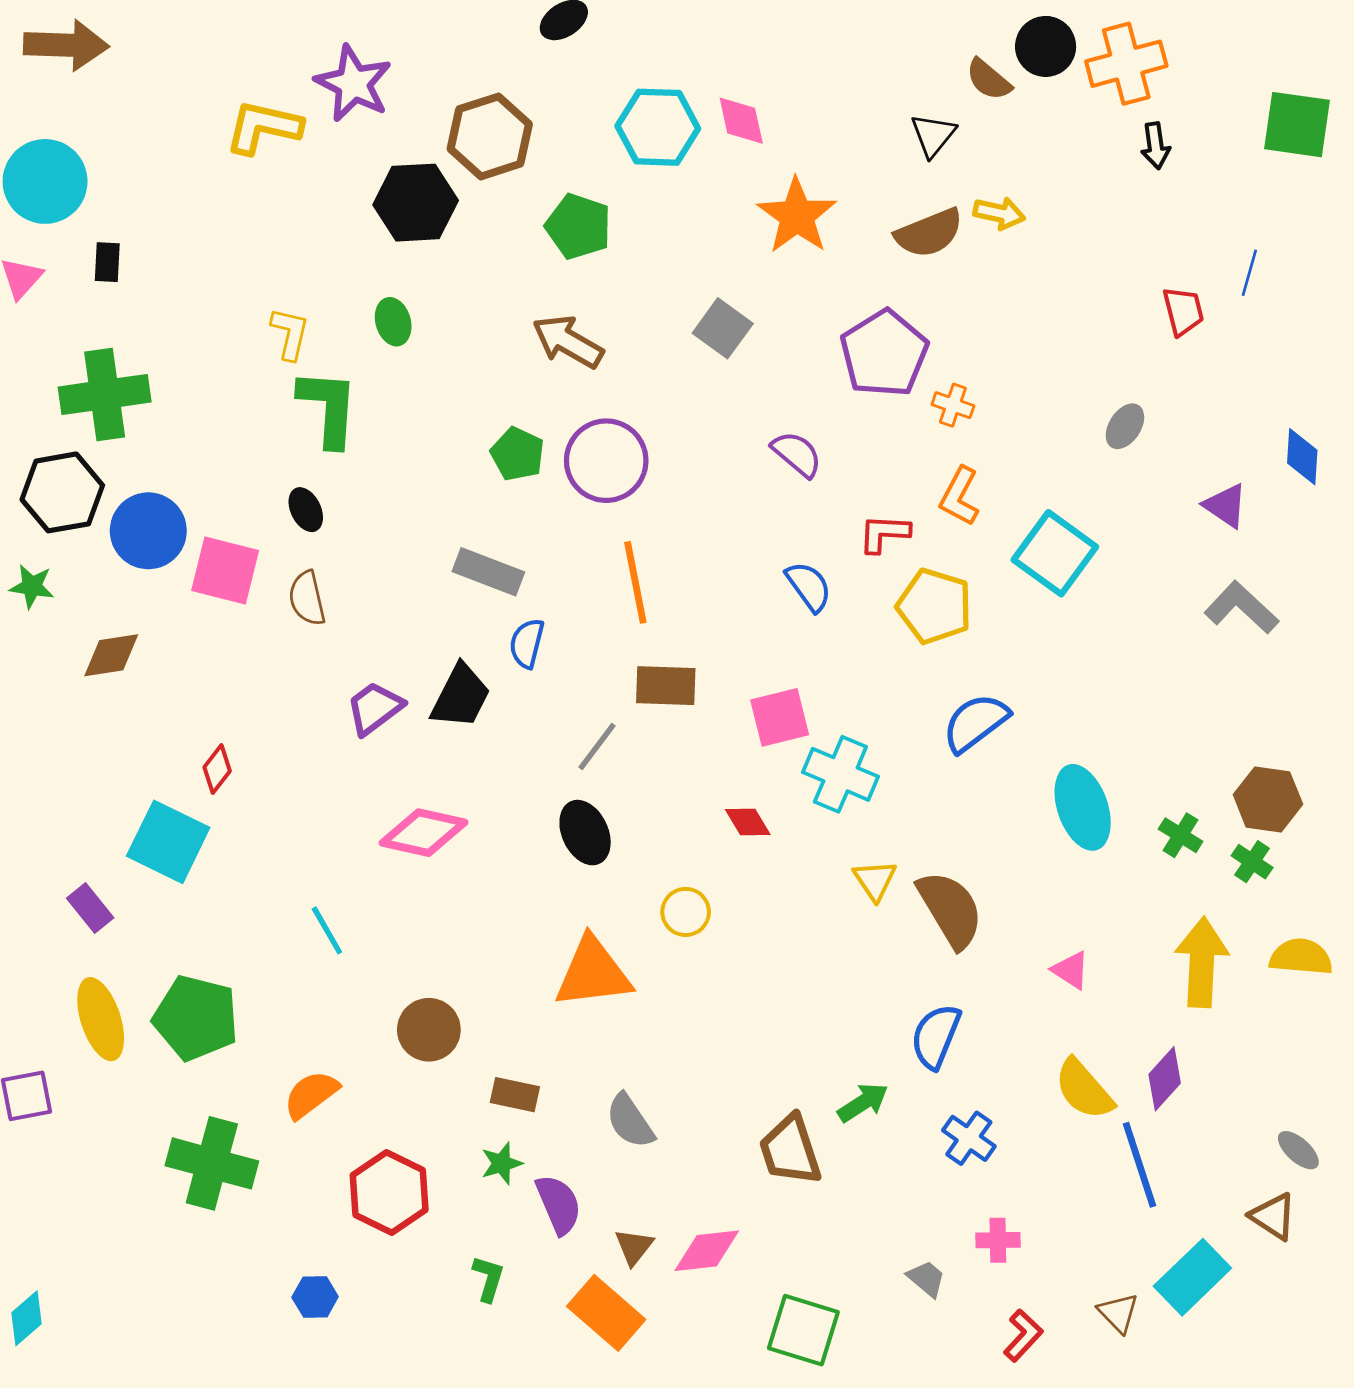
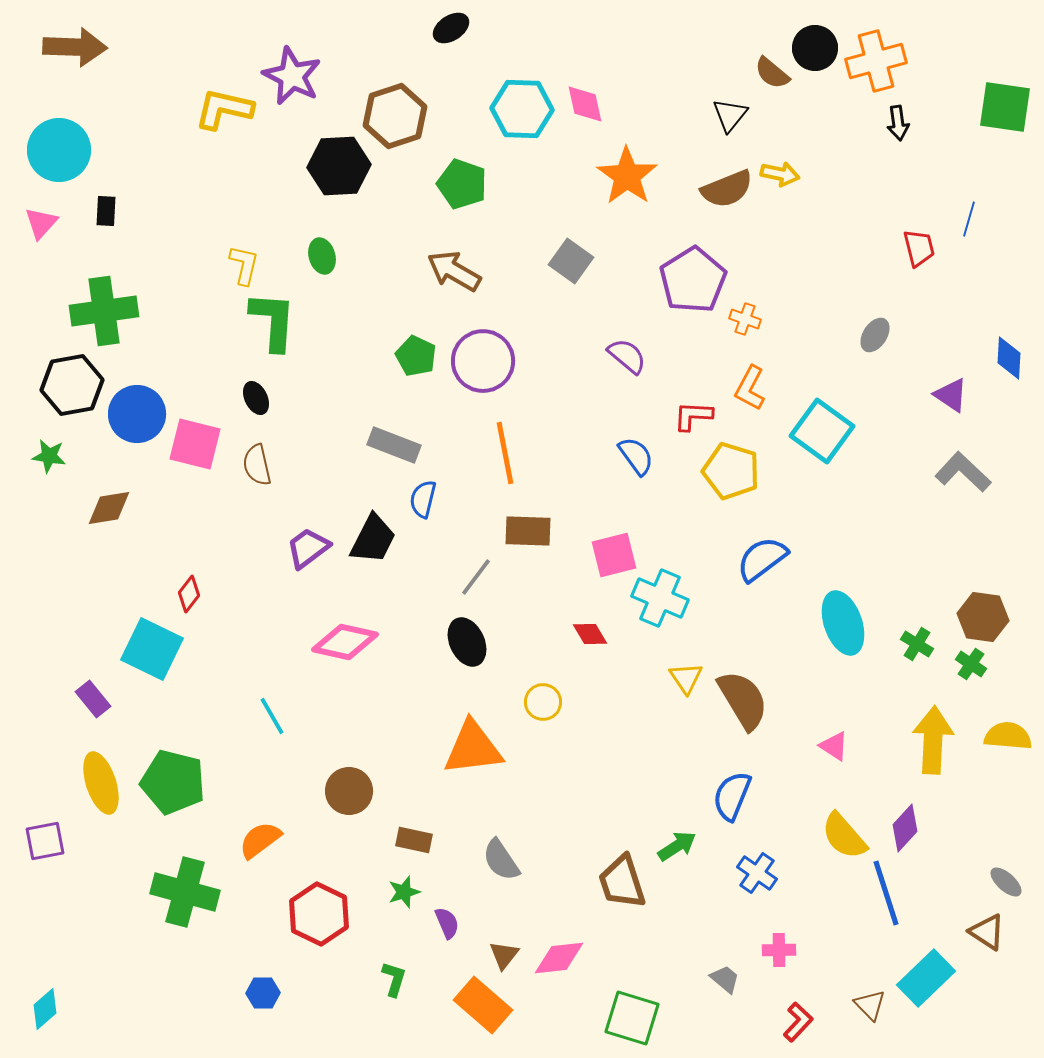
purple semicircle: (559, 1204) -> (447, 923), size x0.7

